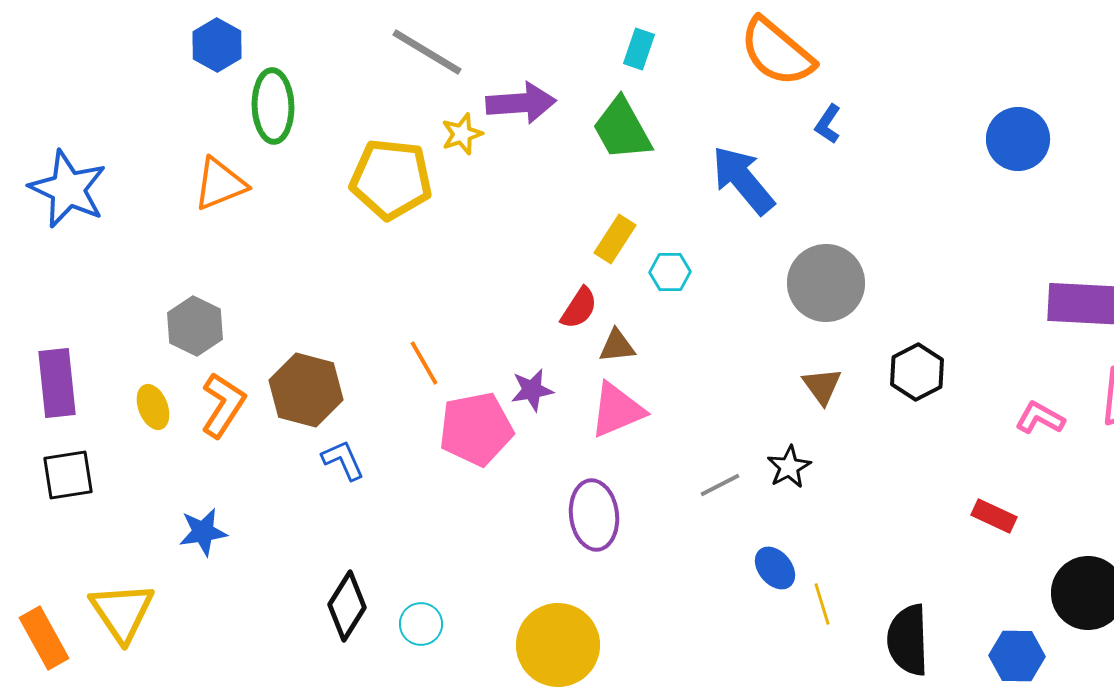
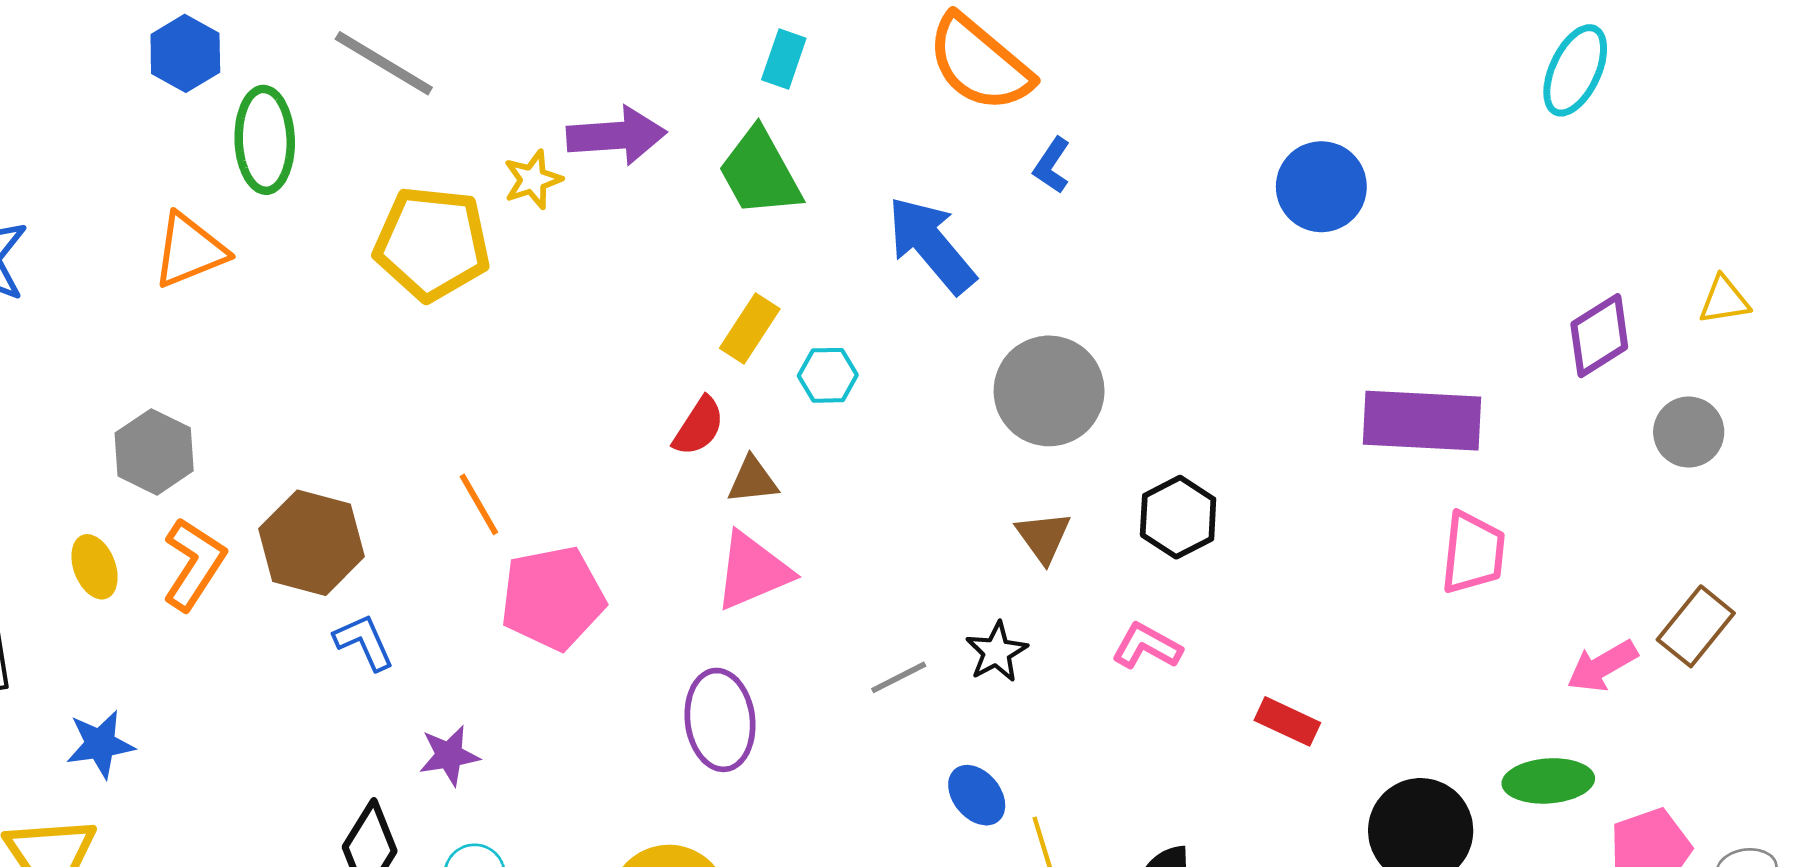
gray line: (427, 52) -> (384, 63), moved
purple star: (532, 390) -> (449, 755), moved
pink L-shape: (1040, 418) -> (1147, 646), moved
blue star: (203, 532) -> (100, 744), moved

